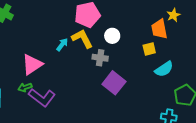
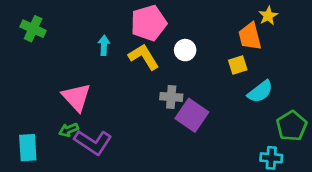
cyan arrow: (62, 45) -> (104, 45), moved, turned -32
gray cross: (100, 58) -> (171, 97), moved
pink triangle: (32, 64) -> (76, 97), turned -35

